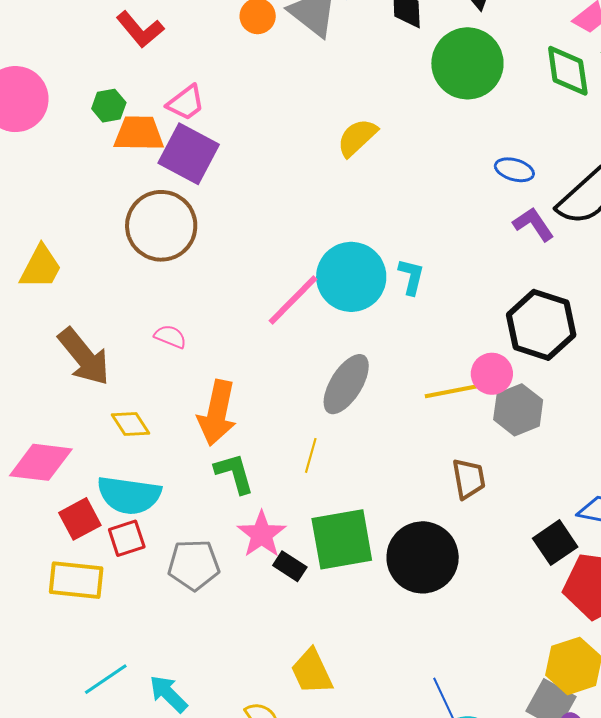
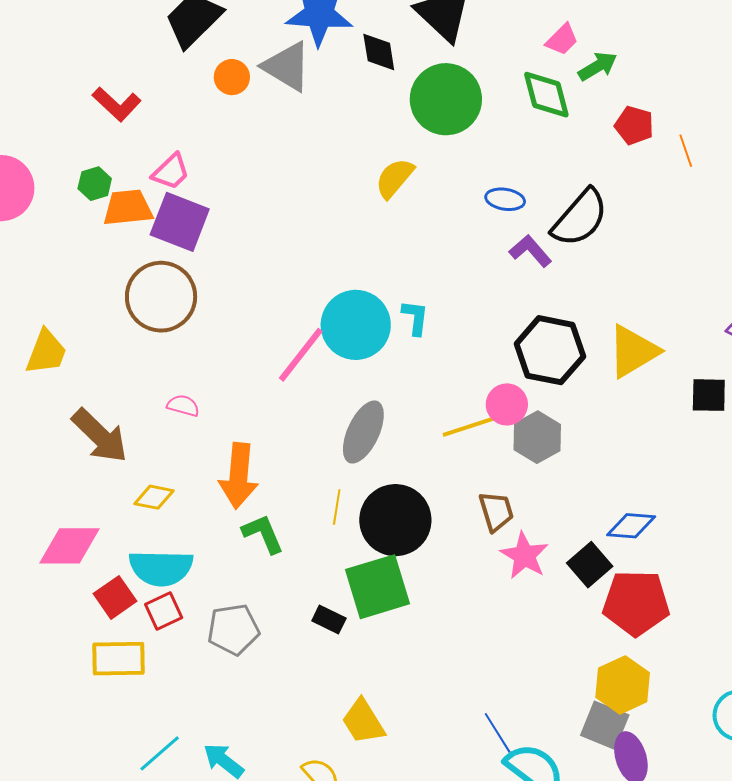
yellow semicircle: (357, 138) -> (394, 178), moved
yellow diamond: (130, 424) -> (154, 497), turned -39
pink star: (262, 534) -> (524, 556), moved
black circle: (423, 557) -> (395, 520), moved

